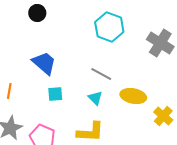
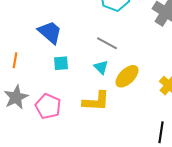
yellow ellipse: (133, 96) -> (127, 76), moved, turned -55

